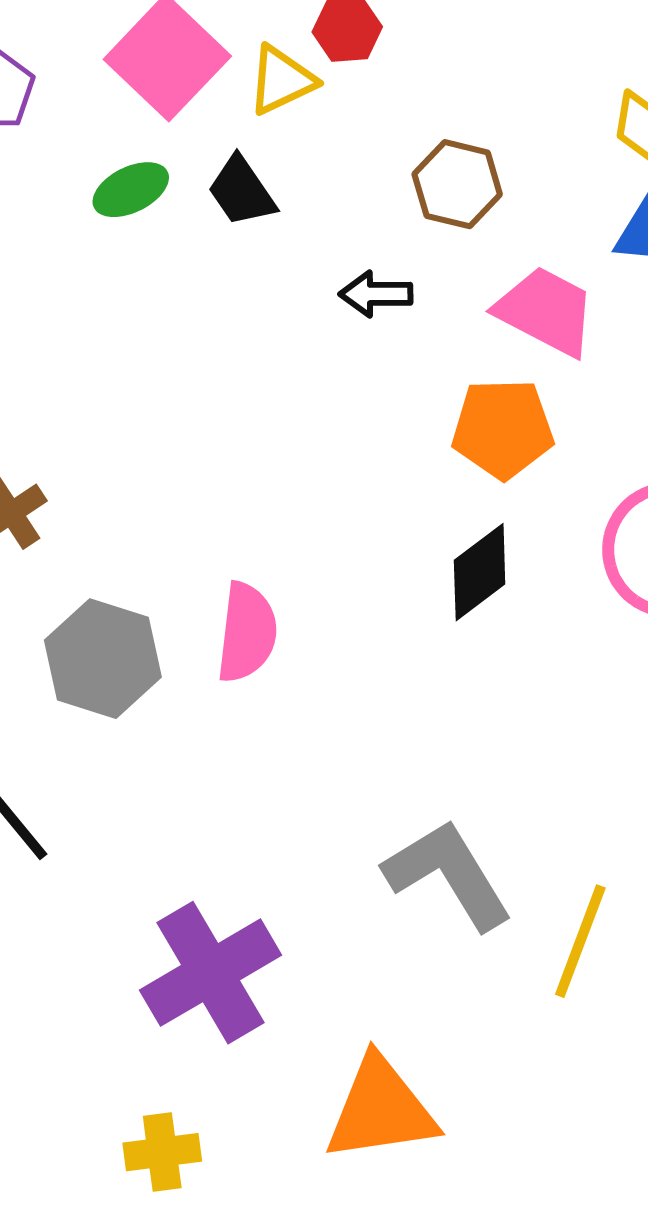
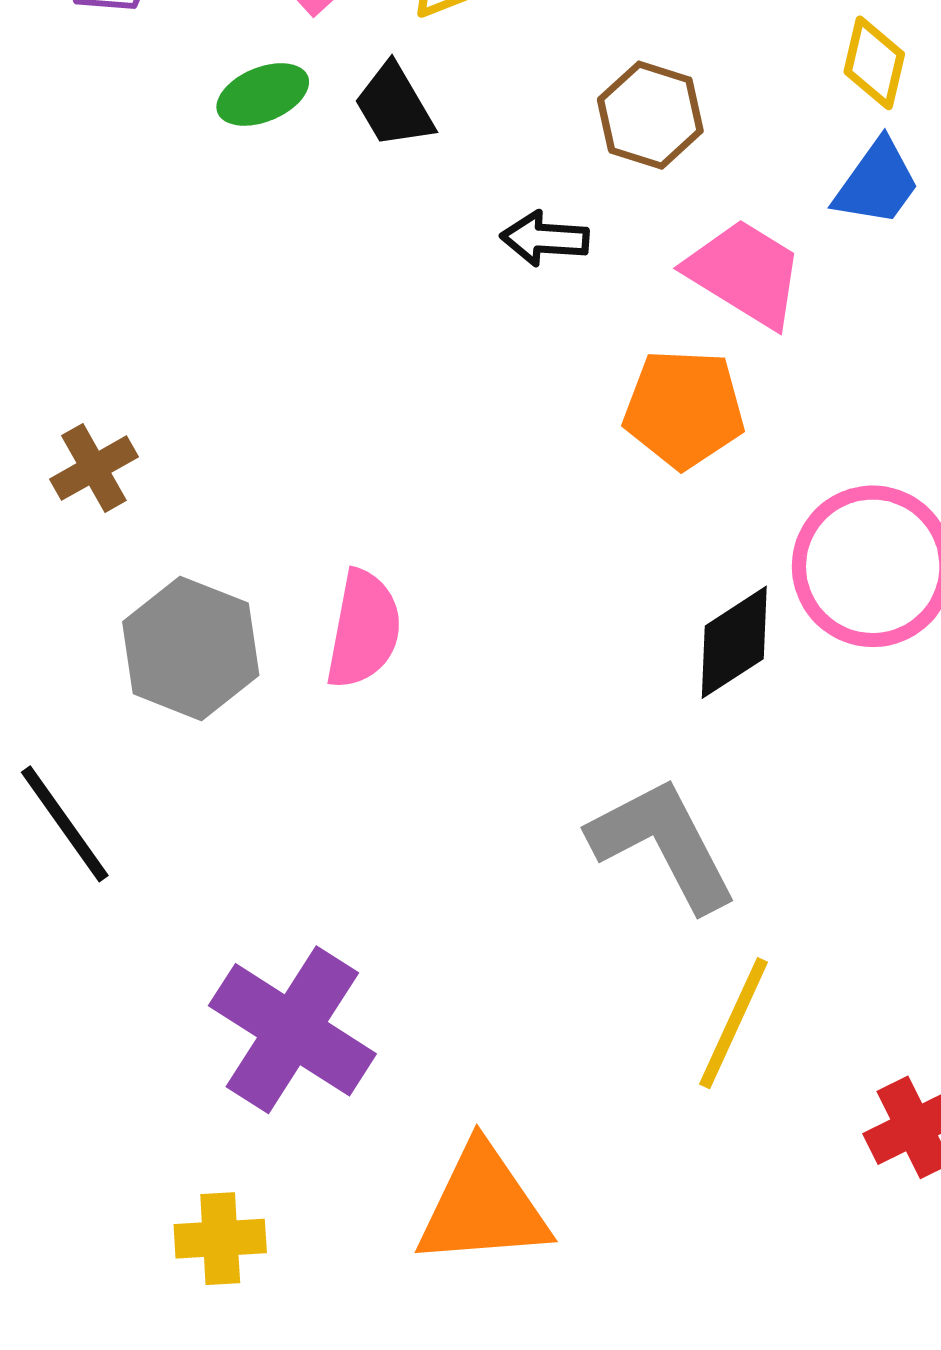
black diamond: (480, 572) -> (734, 642), moved
gray L-shape: (448, 875) -> (663, 844), moved
purple cross: (211, 973) -> (292, 1030), turned -31

